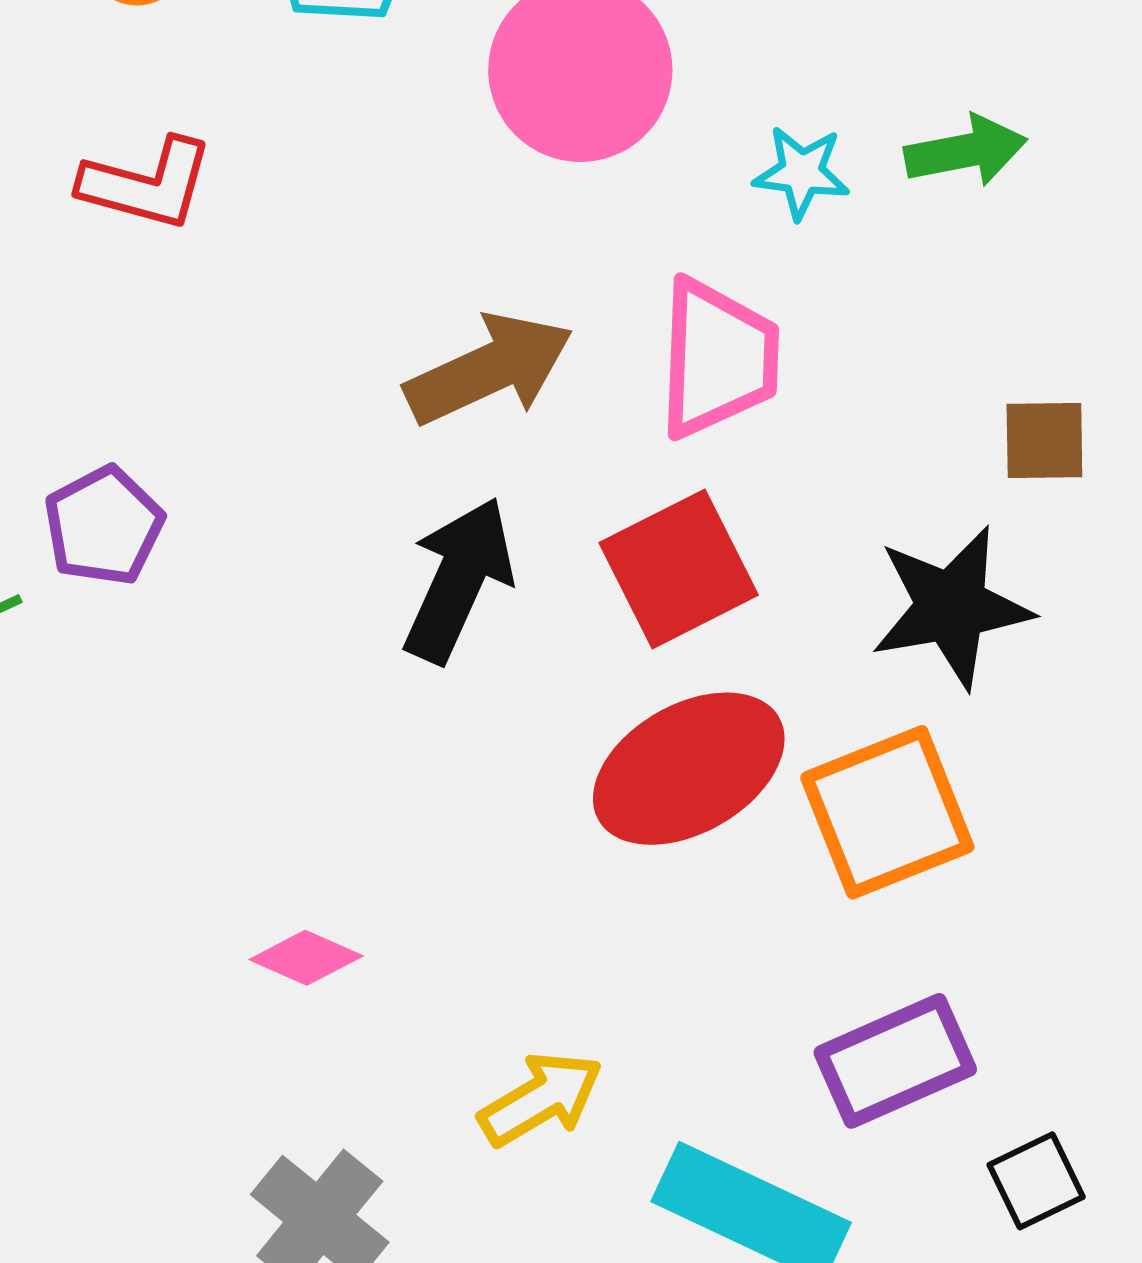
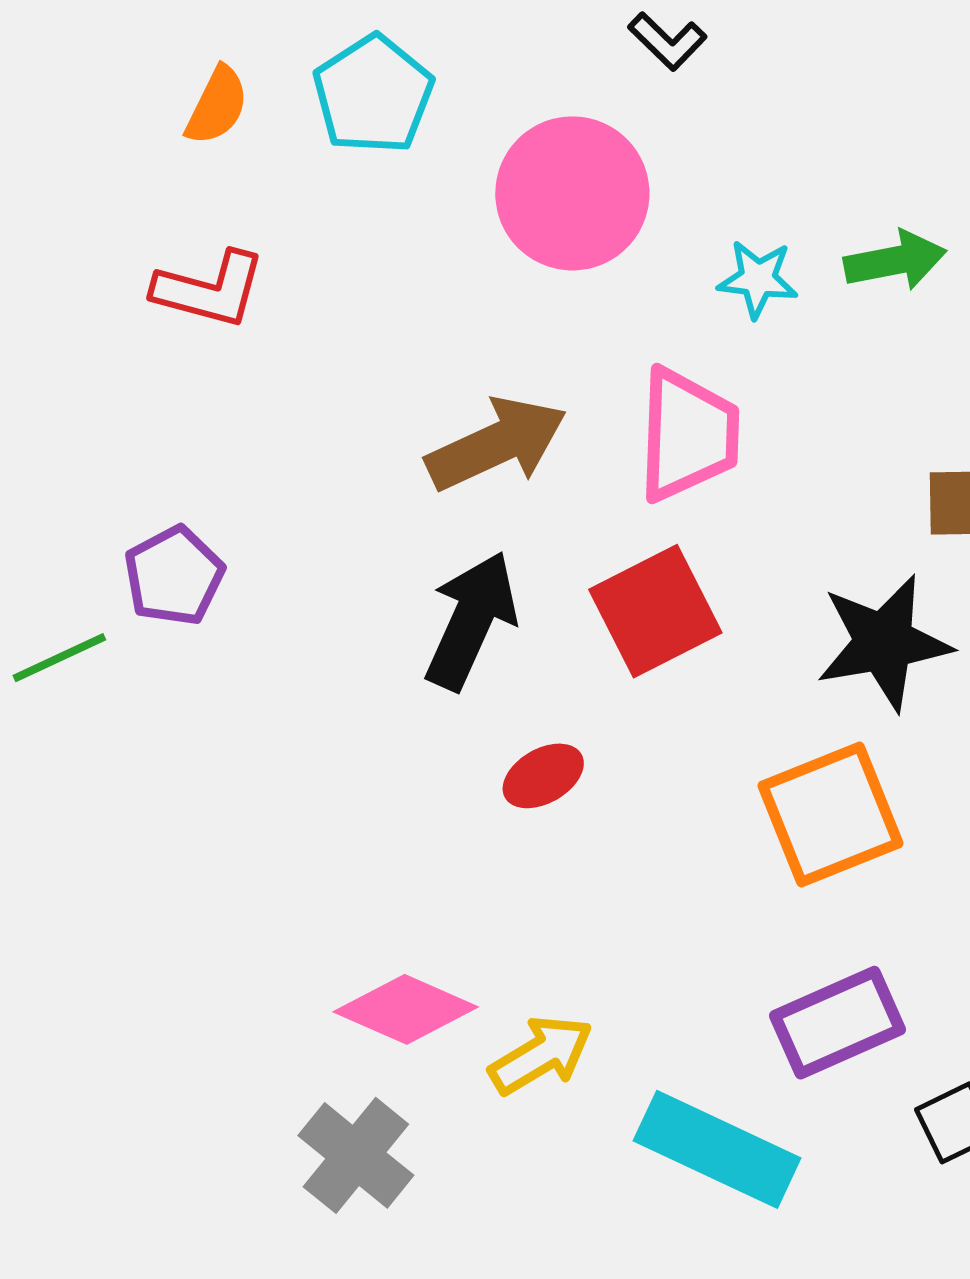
red ellipse: (689, 769) -> (543, 776), moved, size x0.5
pink diamond: (306, 958) -> (406, 1009), moved, size x1.5

